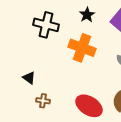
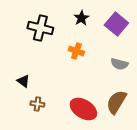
orange cross: (82, 48) -> (76, 51), size x0.6

